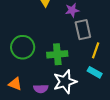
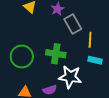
green cross: (57, 54) -> (56, 54), turned 30
white star: (65, 82) -> (70, 77), turned -30

